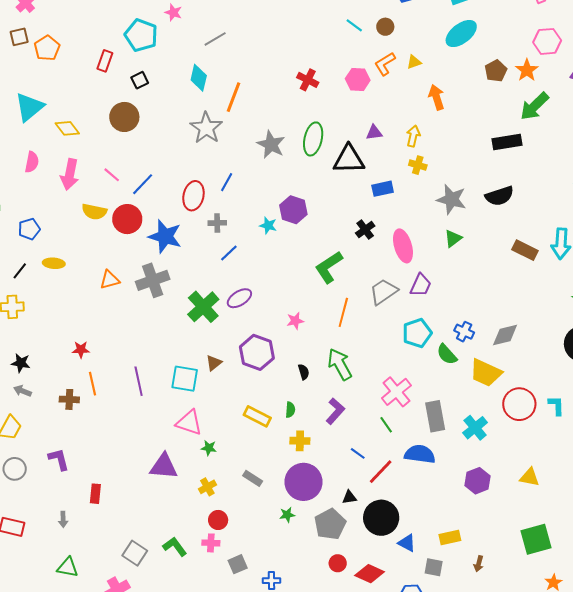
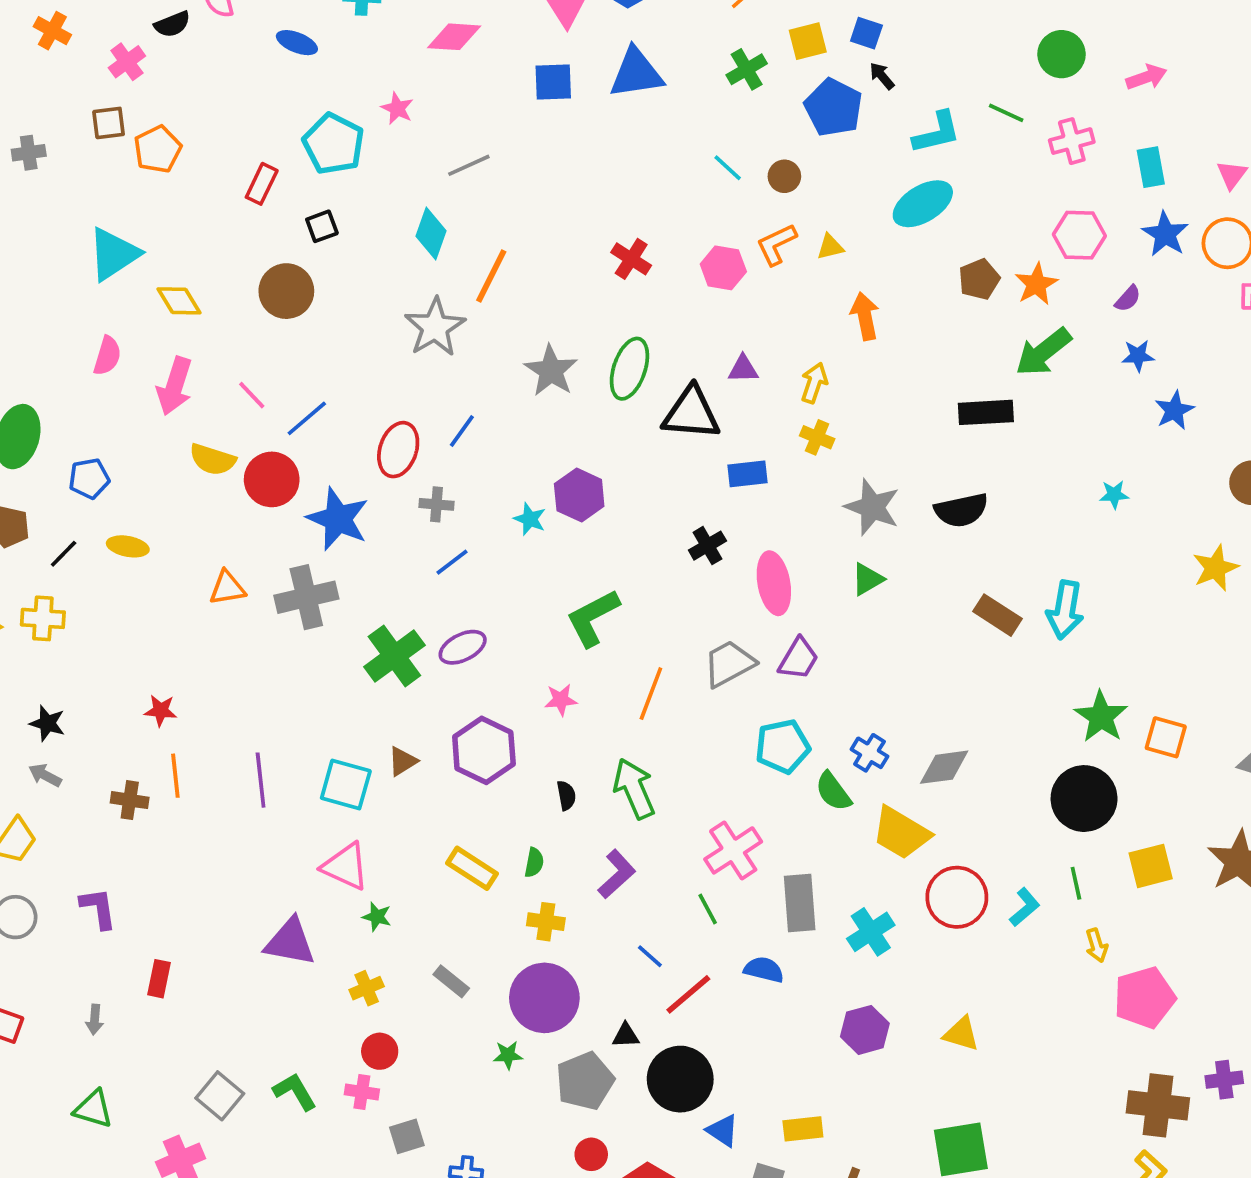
green L-shape: (329, 267) -> (593, 618), moved
cyan L-shape: (556, 406) -> (1025, 907), turned 45
blue semicircle: (420, 454) -> (764, 970), size x0.7

